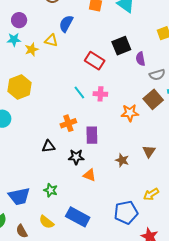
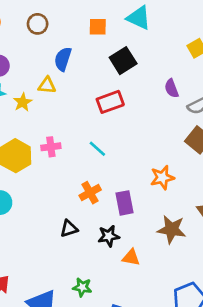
black square: (121, 46) -> (123, 61), moved
red rectangle: (95, 61) -> (110, 102), turned -42
pink cross: (100, 94) -> (51, 147), moved
orange star: (130, 113) -> (162, 178), moved
brown star: (122, 160) -> (172, 229), size x1.5

